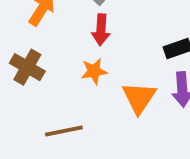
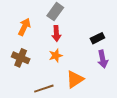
orange triangle: (139, 98) -> (75, 79), moved, turned 30

